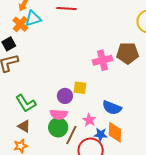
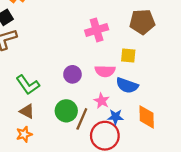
pink cross: (103, 60) -> (97, 30), moved
yellow square: (80, 88) -> (128, 55), moved
pink semicircle: (59, 114) -> (105, 71), moved
orange diamond: (115, 132) -> (147, 117), moved

